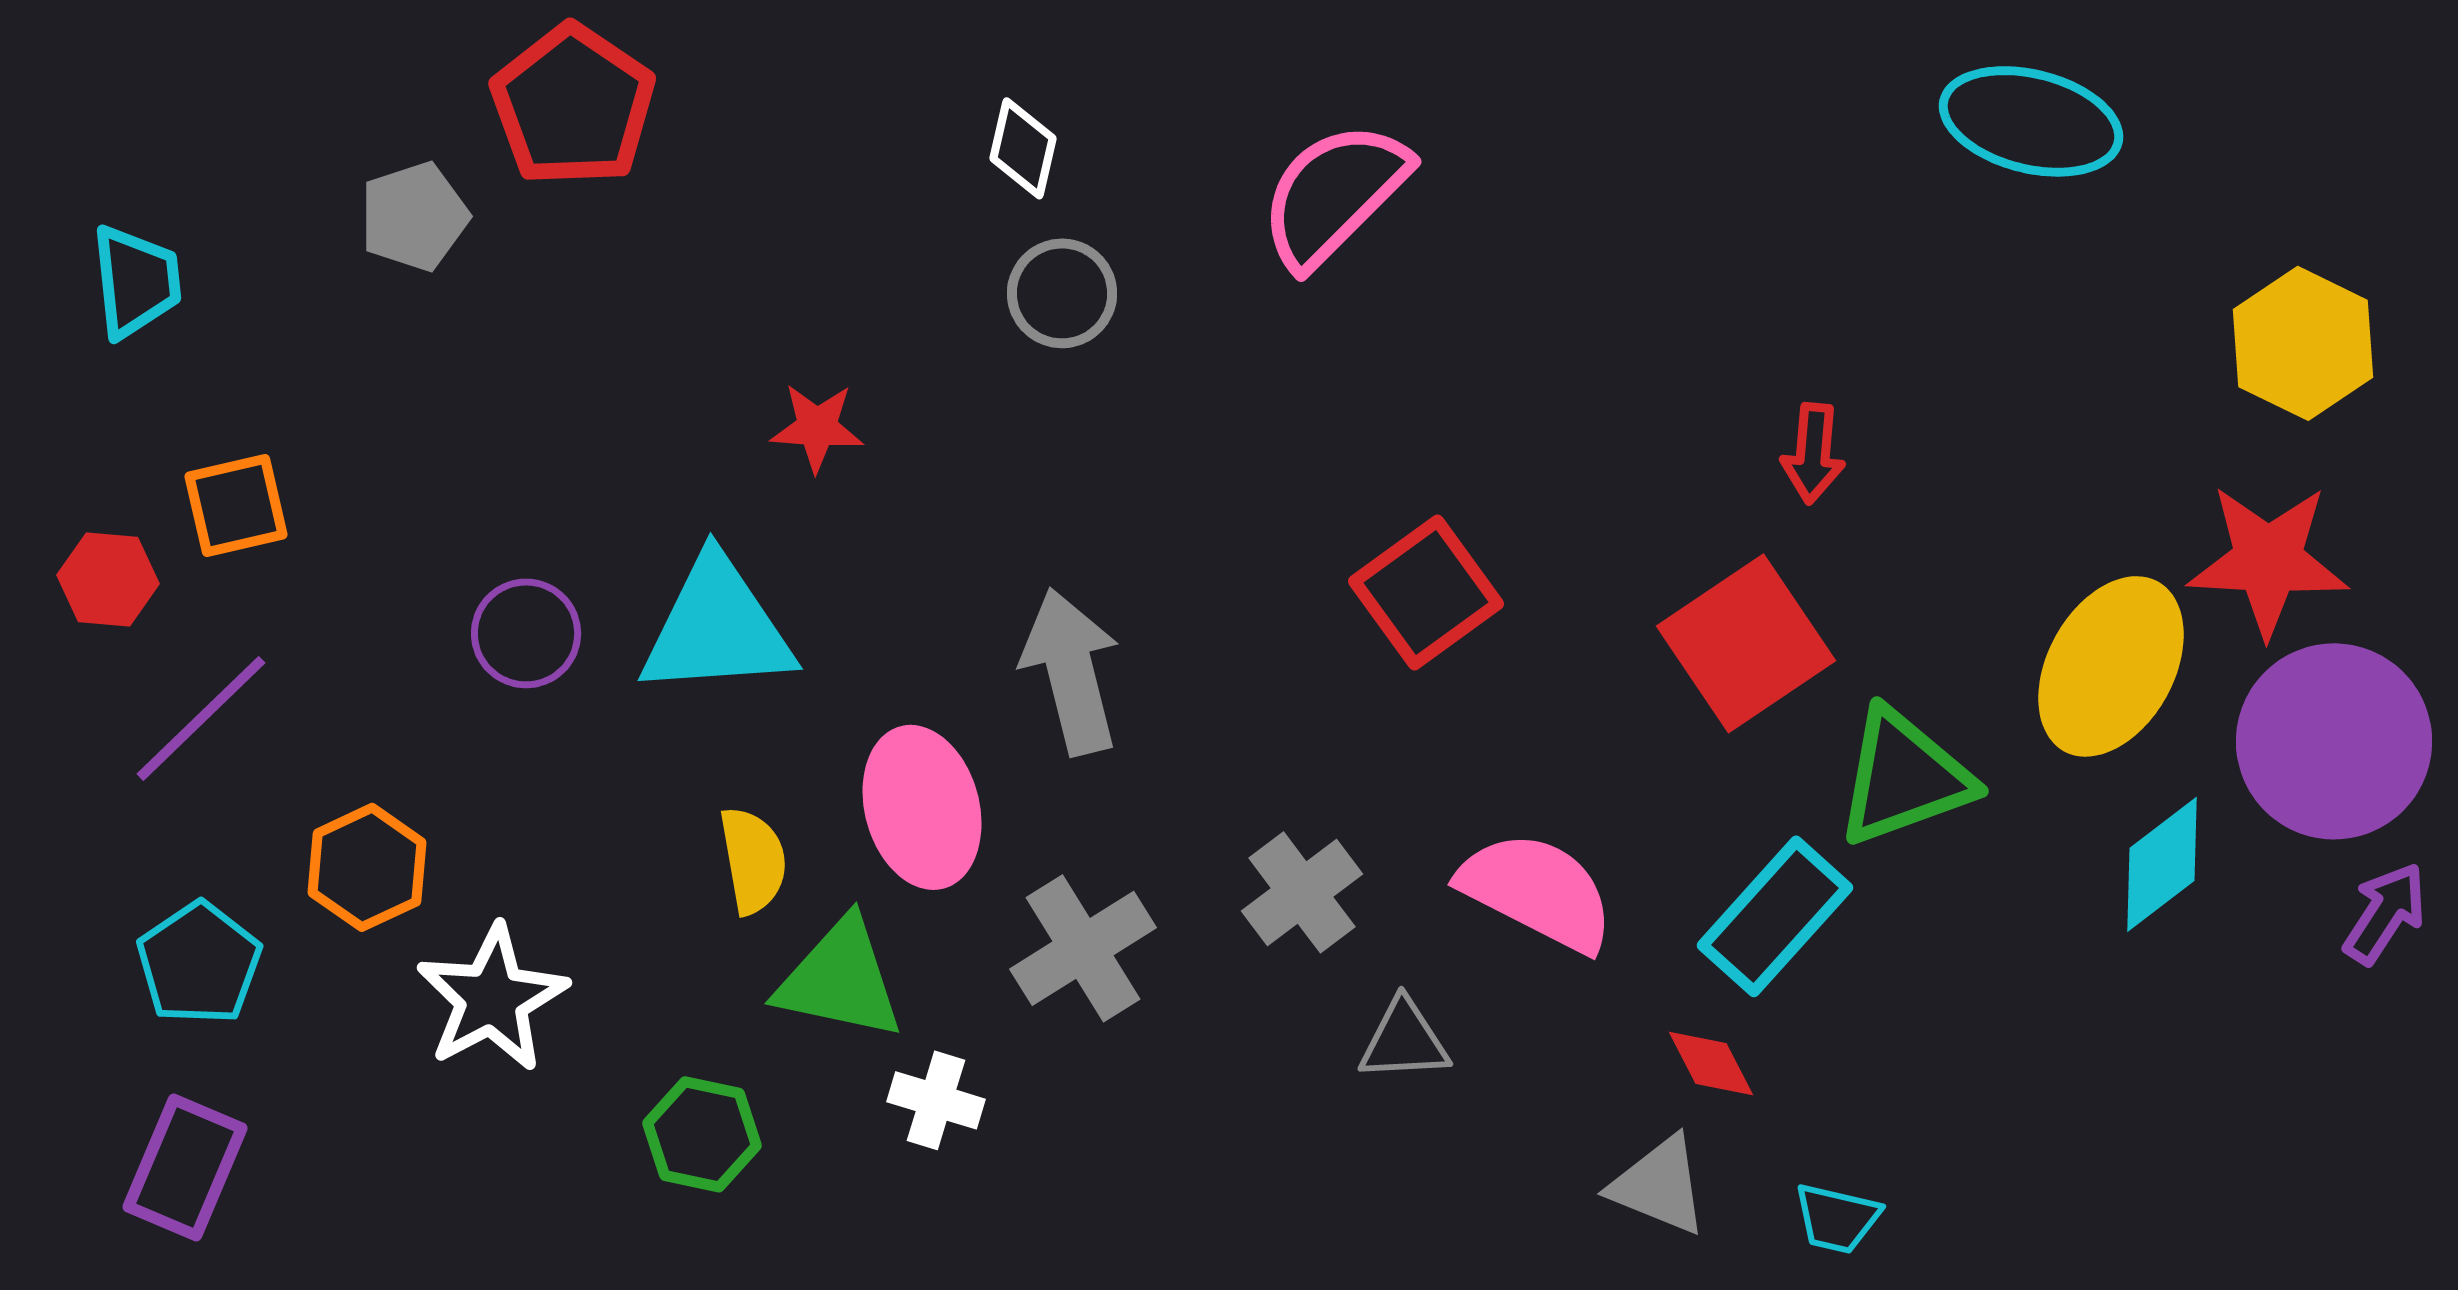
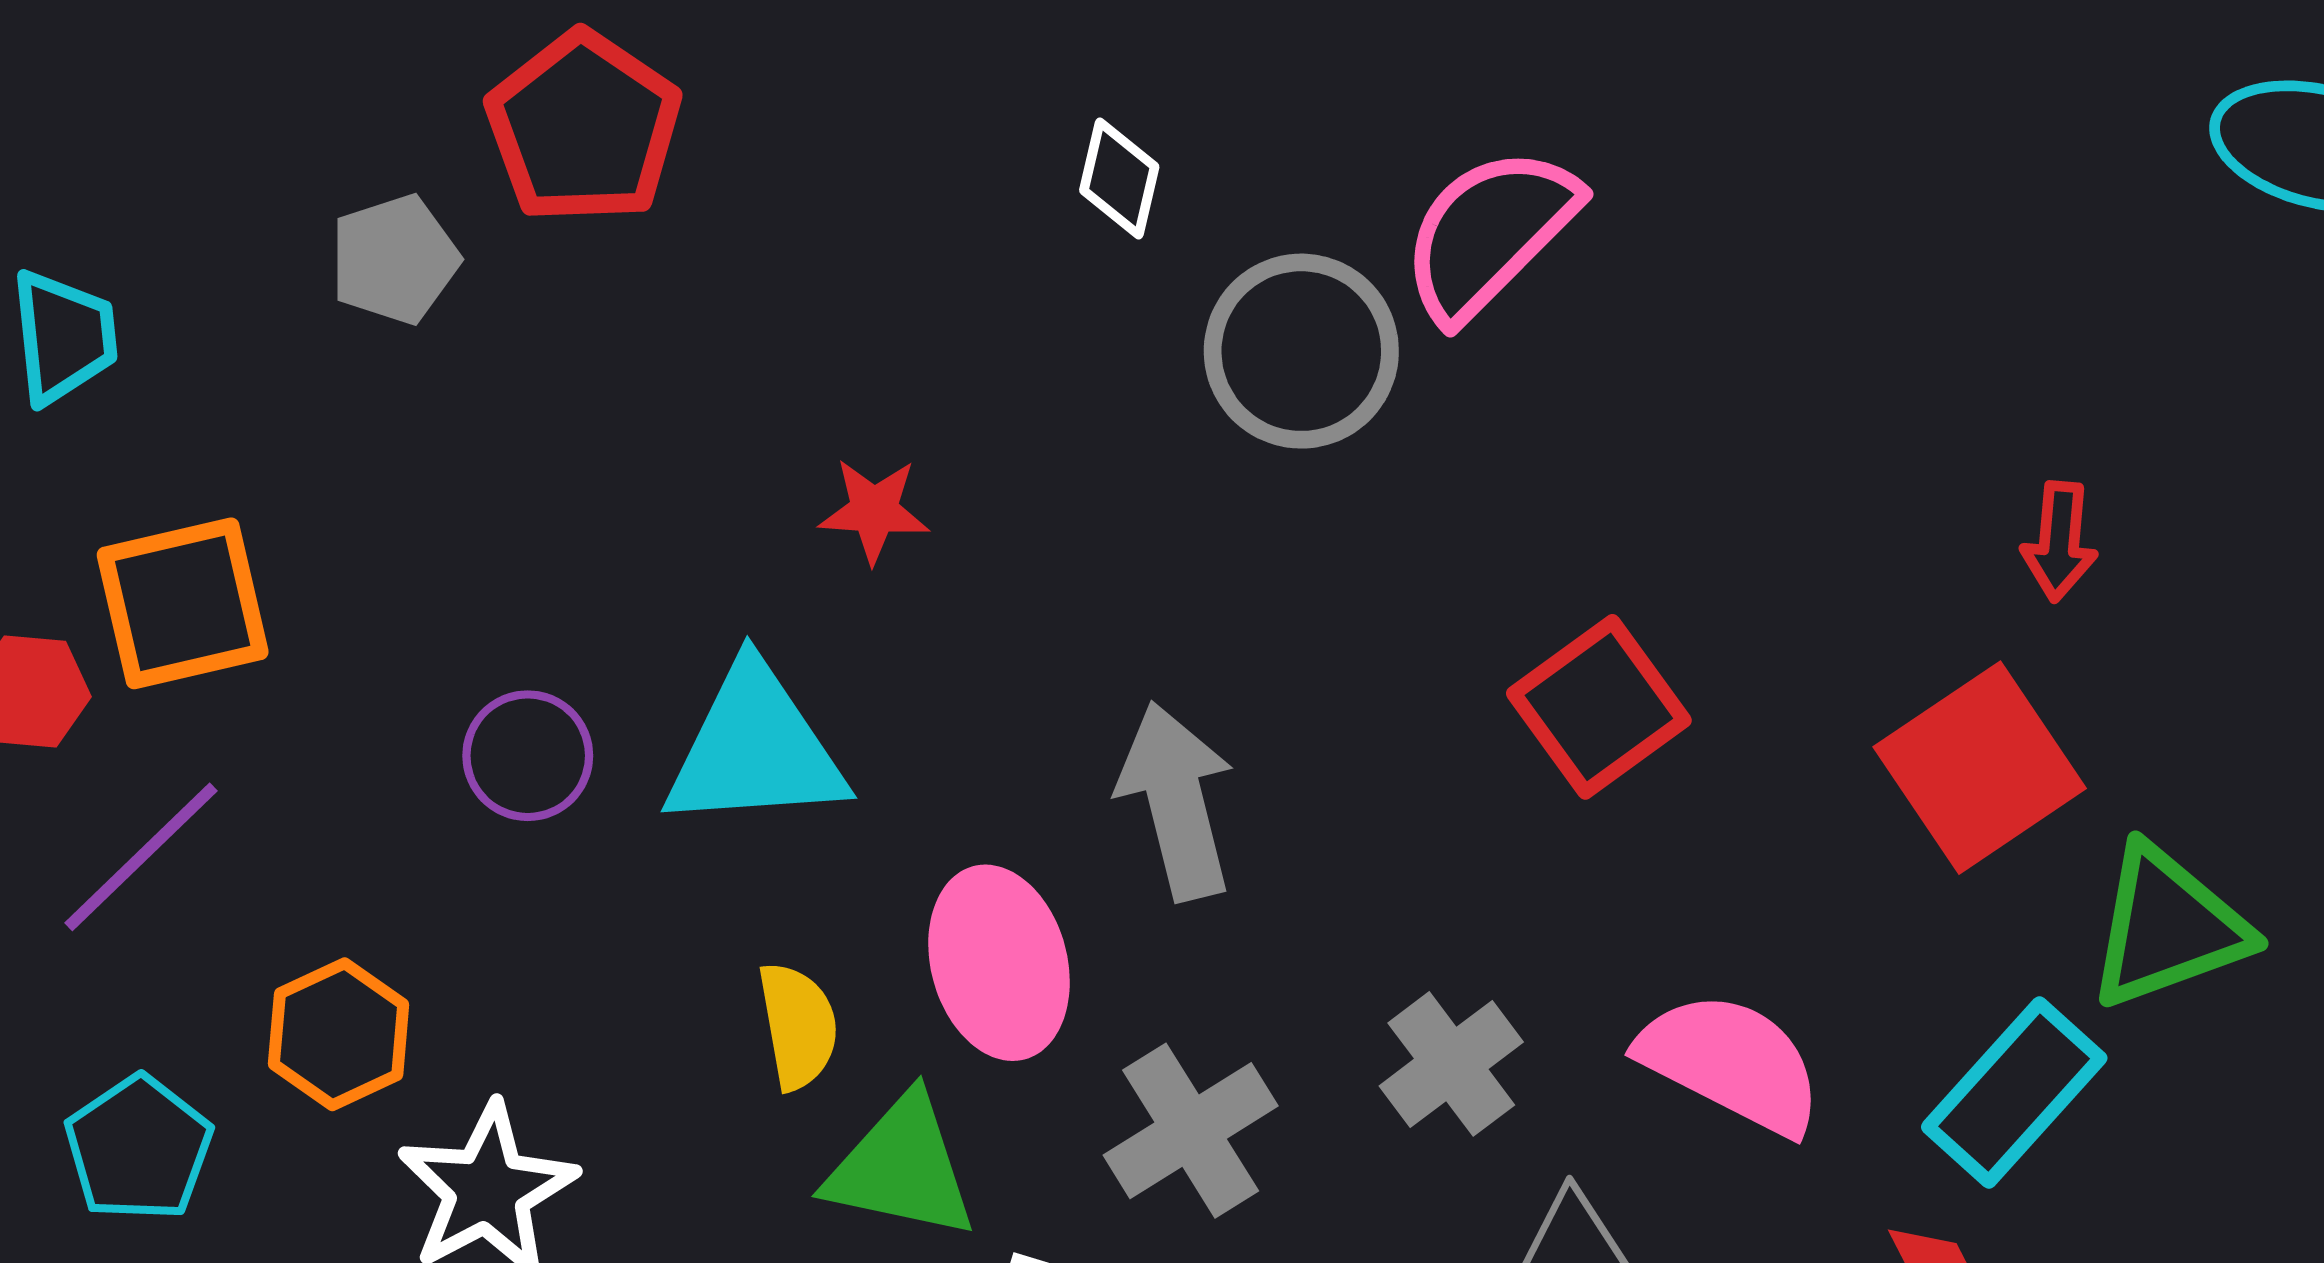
gray circle: (1062, 293) -> (1301, 351), moved, size x1.5
orange square: (236, 505) -> (183, 603), size x1.4

